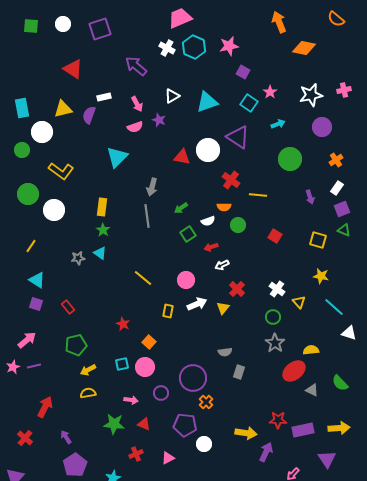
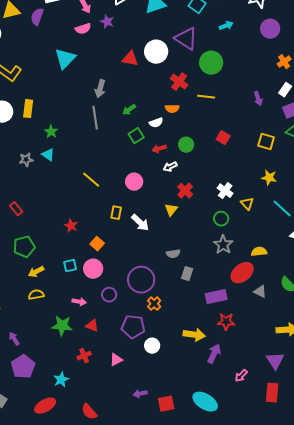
green circle: (290, 159) -> (211, 63), moved
yellow rectangle: (102, 207) -> (28, 109), moved
green circle: (238, 225) -> (186, 145), moved
white arrow: (197, 304) -> (140, 223), moved, turned 66
purple rectangle: (303, 430) -> (216, 297), moved

